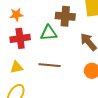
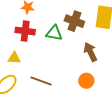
brown line: (50, 65) -> (41, 81), moved

